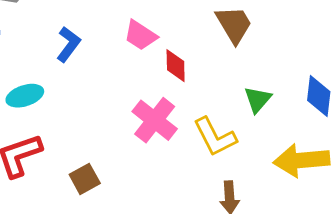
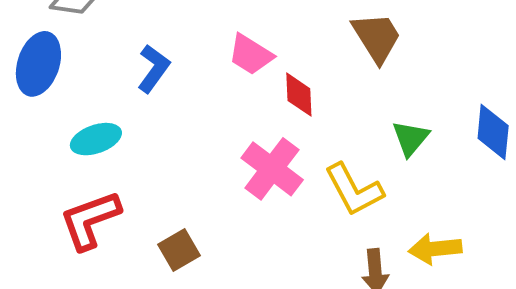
yellow arrow: (301, 160) -> (435, 249), moved, size x0.7

